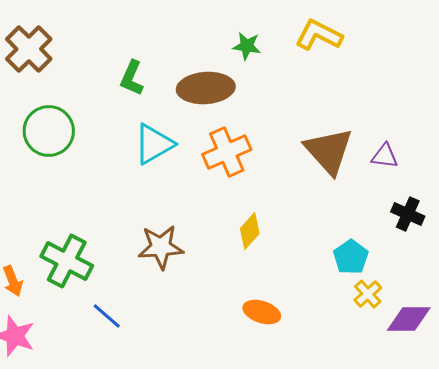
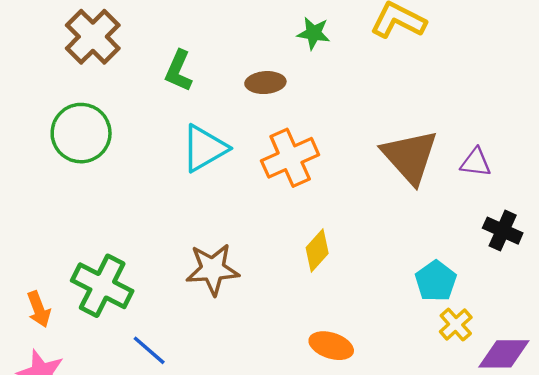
brown cross: (29, 49) -> (93, 37), moved
brown ellipse: (206, 88) -> (265, 83), size x0.6

